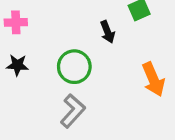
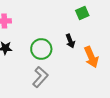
black arrow: (107, 32) -> (70, 41), moved

